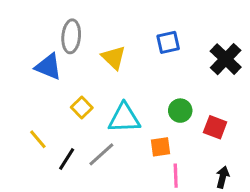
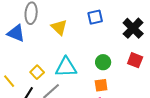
yellow square: (82, 108) -> (37, 72), moved
red square: (215, 127) -> (135, 60), moved
orange square: (161, 147) -> (101, 85), moved

